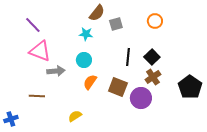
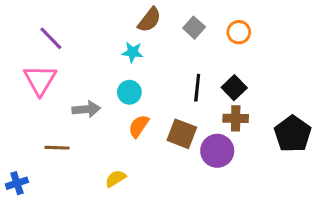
gray square: (116, 24) -> (194, 28), moved, turned -32
pink triangle: (40, 51) -> (40, 80), moved, turned 40
brown cross: (153, 77) -> (236, 118), turned 35

